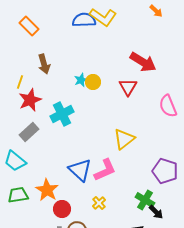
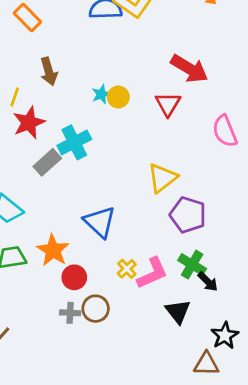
gray rectangle: (29, 132) -> (47, 162), moved
pink L-shape: (105, 170) -> (152, 273), moved
purple pentagon: (165, 171) -> (188, 215), moved

